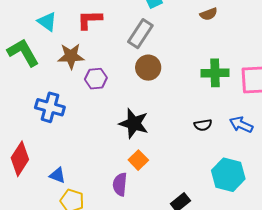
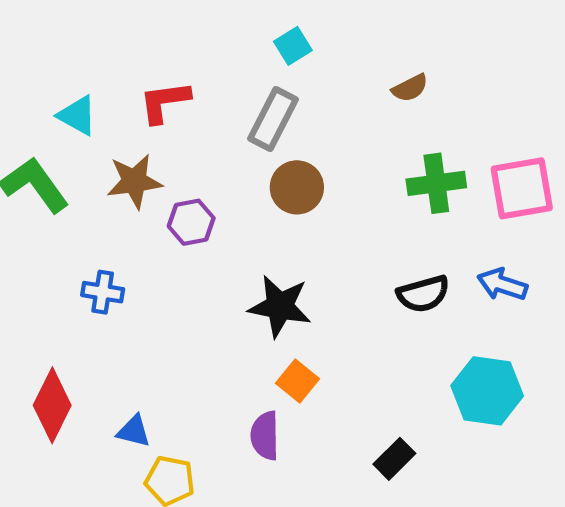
brown semicircle: (209, 14) -> (410, 88), moved
blue cross: (50, 107) -> (103, 292), size x0.7
black semicircle: (203, 125) -> (423, 294), size x1.4

